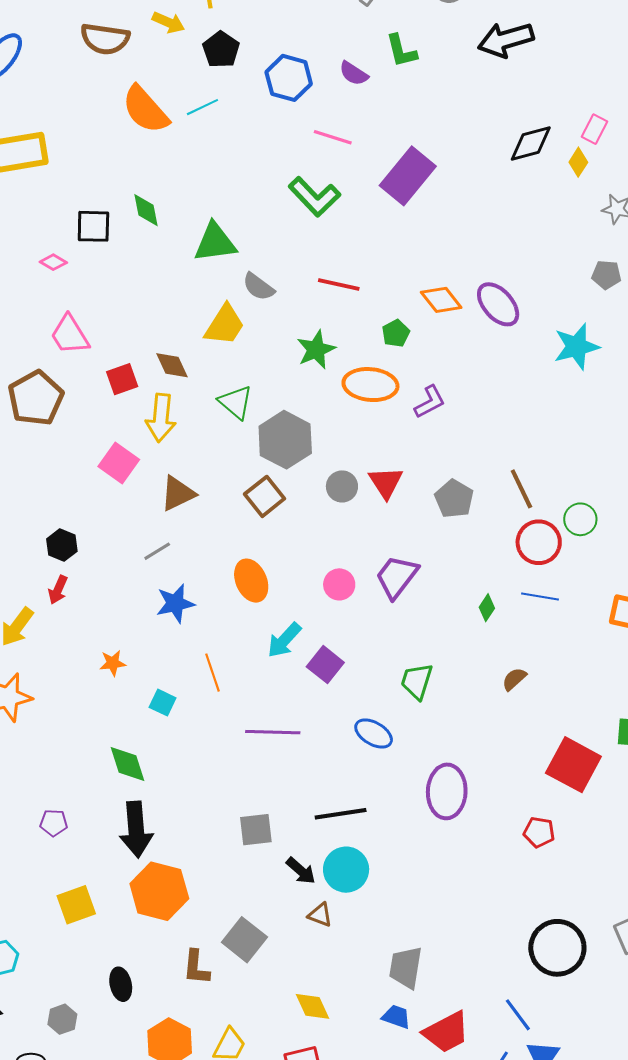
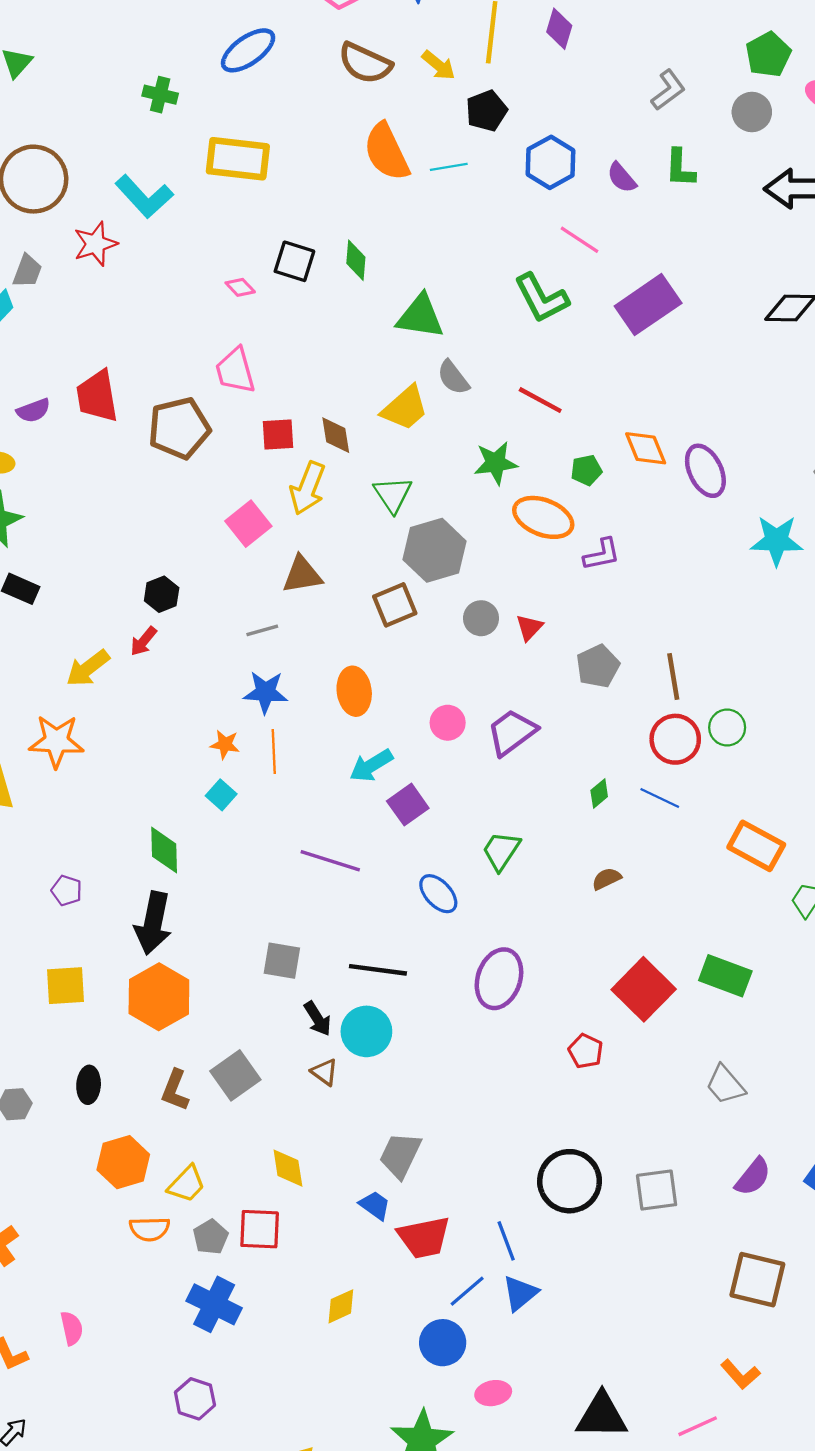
red triangle: (386, 482) -> (529, 627), size x0.7
orange star: (113, 663) -> (225, 744), moved
orange line: (213, 673) -> (274, 751), moved

